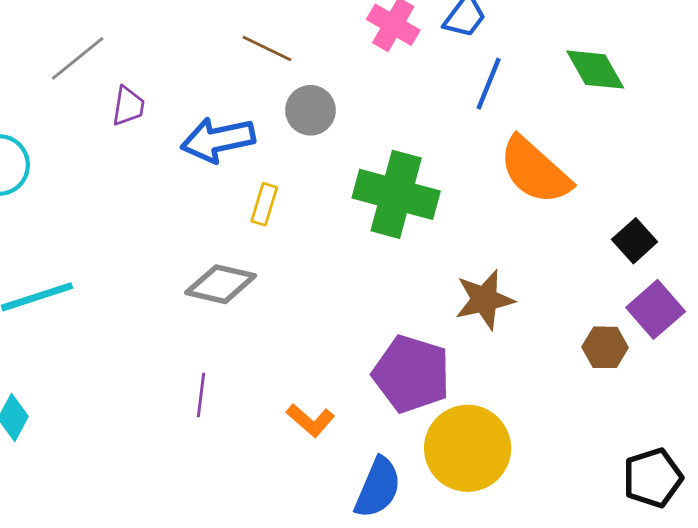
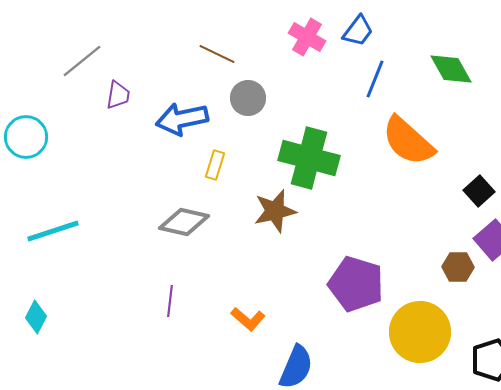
brown star: (484, 300) -> (275, 211), moved
purple pentagon: (411, 374) -> (356, 284), moved
yellow circle: (468, 448) -> (420, 332), moved

